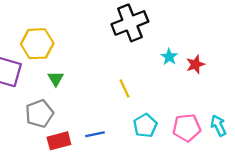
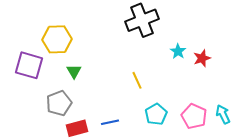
pink pentagon: (187, 128) -> (194, 116), turned 30

